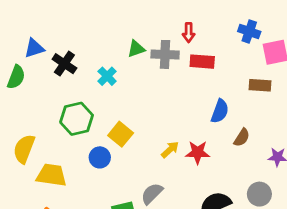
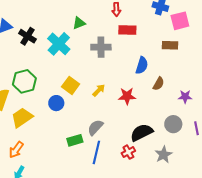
gray cross: (165, 54) -> (101, 47), moved
cyan cross: (107, 76) -> (59, 44), size x1.6
green hexagon: (77, 119) -> (24, 81), moved
yellow arrow: (170, 150) -> (99, 90), moved
yellow trapezoid: (51, 175) -> (22, 117), turned -40

